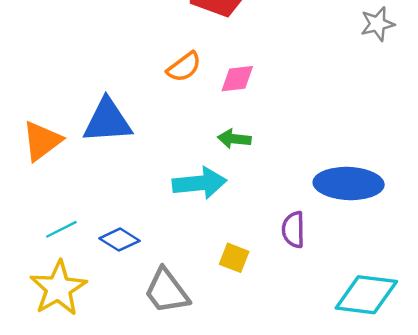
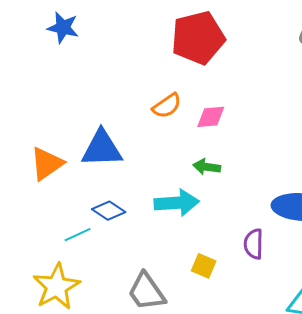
cyan line: (61, 229) -> (78, 235), moved
blue diamond: (119, 240) -> (109, 211), moved

